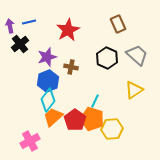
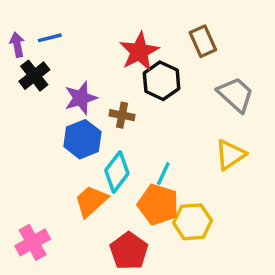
red star: (68, 30) -> (139, 52), moved
black hexagon: (107, 58) -> (162, 81), moved
cyan diamond: (48, 100) -> (117, 172), moved
red pentagon: (75, 120) -> (129, 251), moved
pink cross: (30, 141) -> (33, 242), moved

